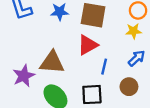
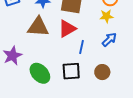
brown triangle: (52, 62) -> (38, 27), moved
brown circle: (129, 87) -> (102, 72), moved

